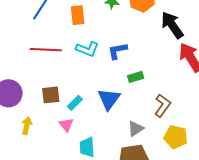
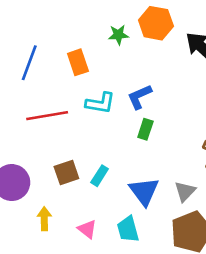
green rectangle: (136, 77) -> (145, 129), moved, turned -42
blue triangle: (109, 99) -> (144, 191), moved
pink triangle: (66, 125) -> (87, 229), moved

